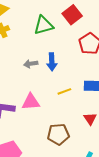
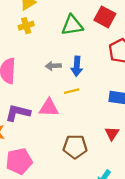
red square: (72, 15) -> (105, 17), turned -30
yellow line: (64, 91) -> (72, 91), moved

